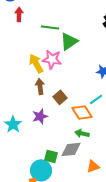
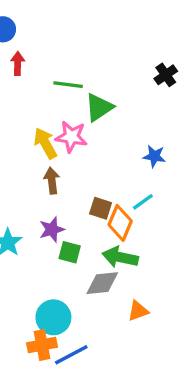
brown square: (60, 97) -> (101, 208), moved, turned -32
orange diamond: (82, 112) -> (120, 223), turned 55
green arrow: (82, 133) -> (120, 257), size x1.5
green square: (51, 156) -> (70, 252), moved

